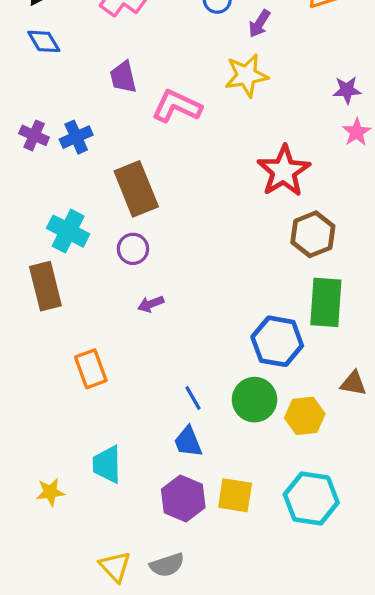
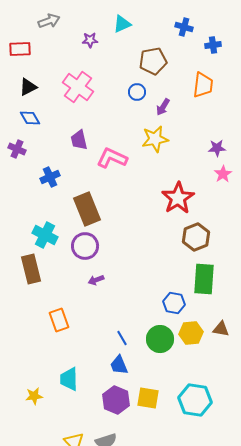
purple cross: (34, 135) -> (17, 149), moved
purple circle: (133, 249) -> (85, 246), size x1.4
blue hexagon: (277, 341) -> (174, 303), size x0.7
yellow hexagon: (305, 416) -> (191, 333), moved

